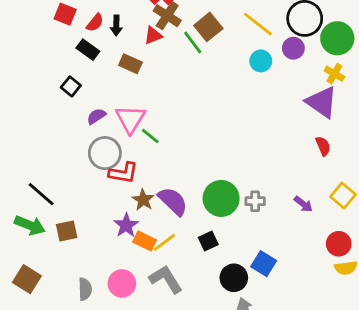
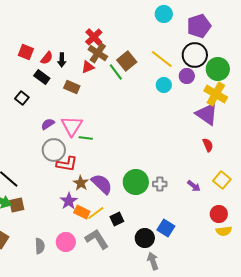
yellow cross: (334, 74) -> (216, 94), size x1.6
black square: (71, 86) -> (22, 98), moved
green line: (150, 136) -> (86, 138), turned -32
brown square: (67, 231) -> (17, 205), moved
black square: (208, 241) -> (117, 219), moved

